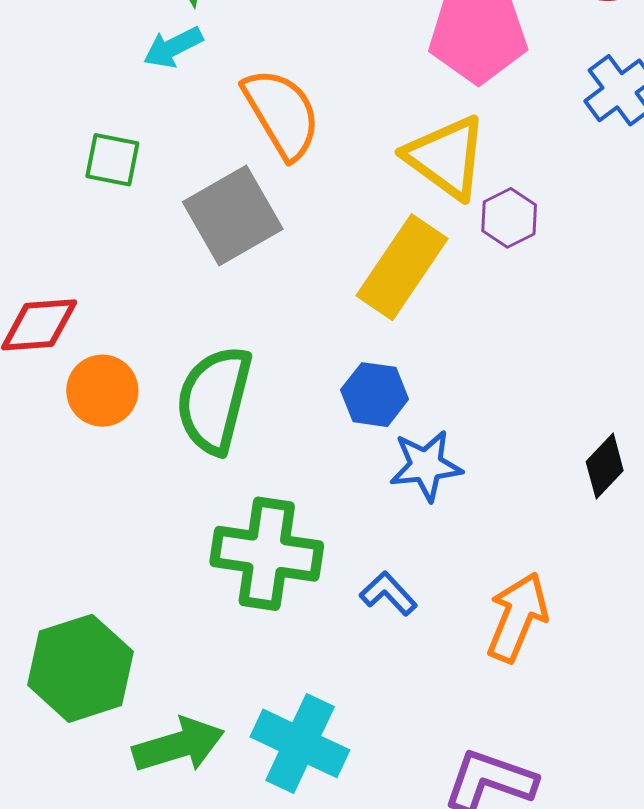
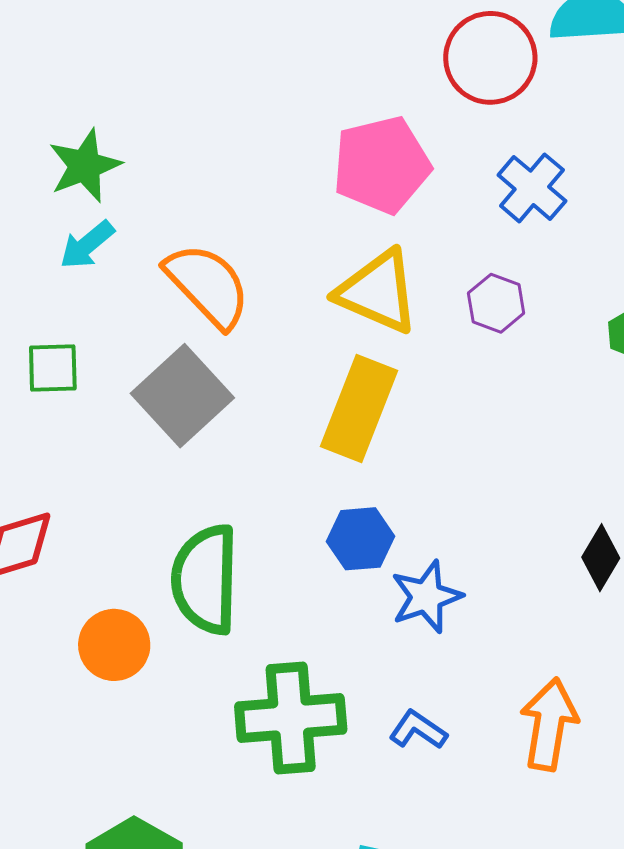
purple hexagon: (509, 218) -> (496, 303), moved
orange circle: (102, 391) -> (114, 645), moved

